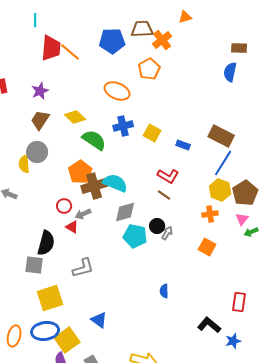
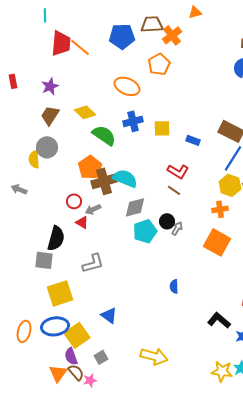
yellow square: (152, 133) -> (162, 128), turned -30
cyan pentagon: (135, 236) -> (145, 231), turned -30
orange square: (207, 247) -> (217, 242), size x1.5

